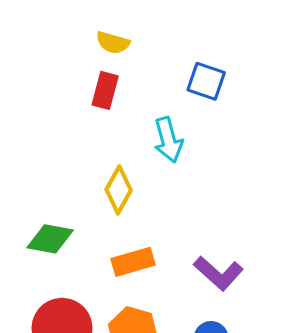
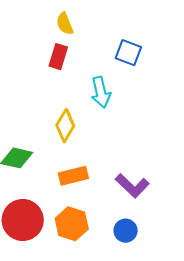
yellow semicircle: (113, 43) -> (65, 24), turned 50

